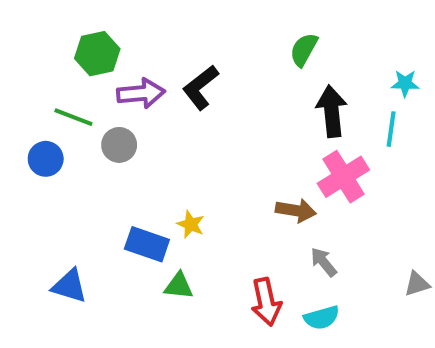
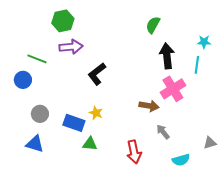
green hexagon: (97, 54) -> (63, 21), moved
black L-shape: (201, 87) -> (97, 74), moved
gray circle: (119, 145) -> (40, 114), moved
cyan semicircle: (322, 318) -> (181, 160), moved

